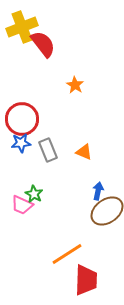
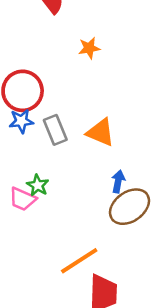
orange star: (75, 85) -> (89, 48), turned 30
orange triangle: (84, 152) -> (101, 132), size x1.4

